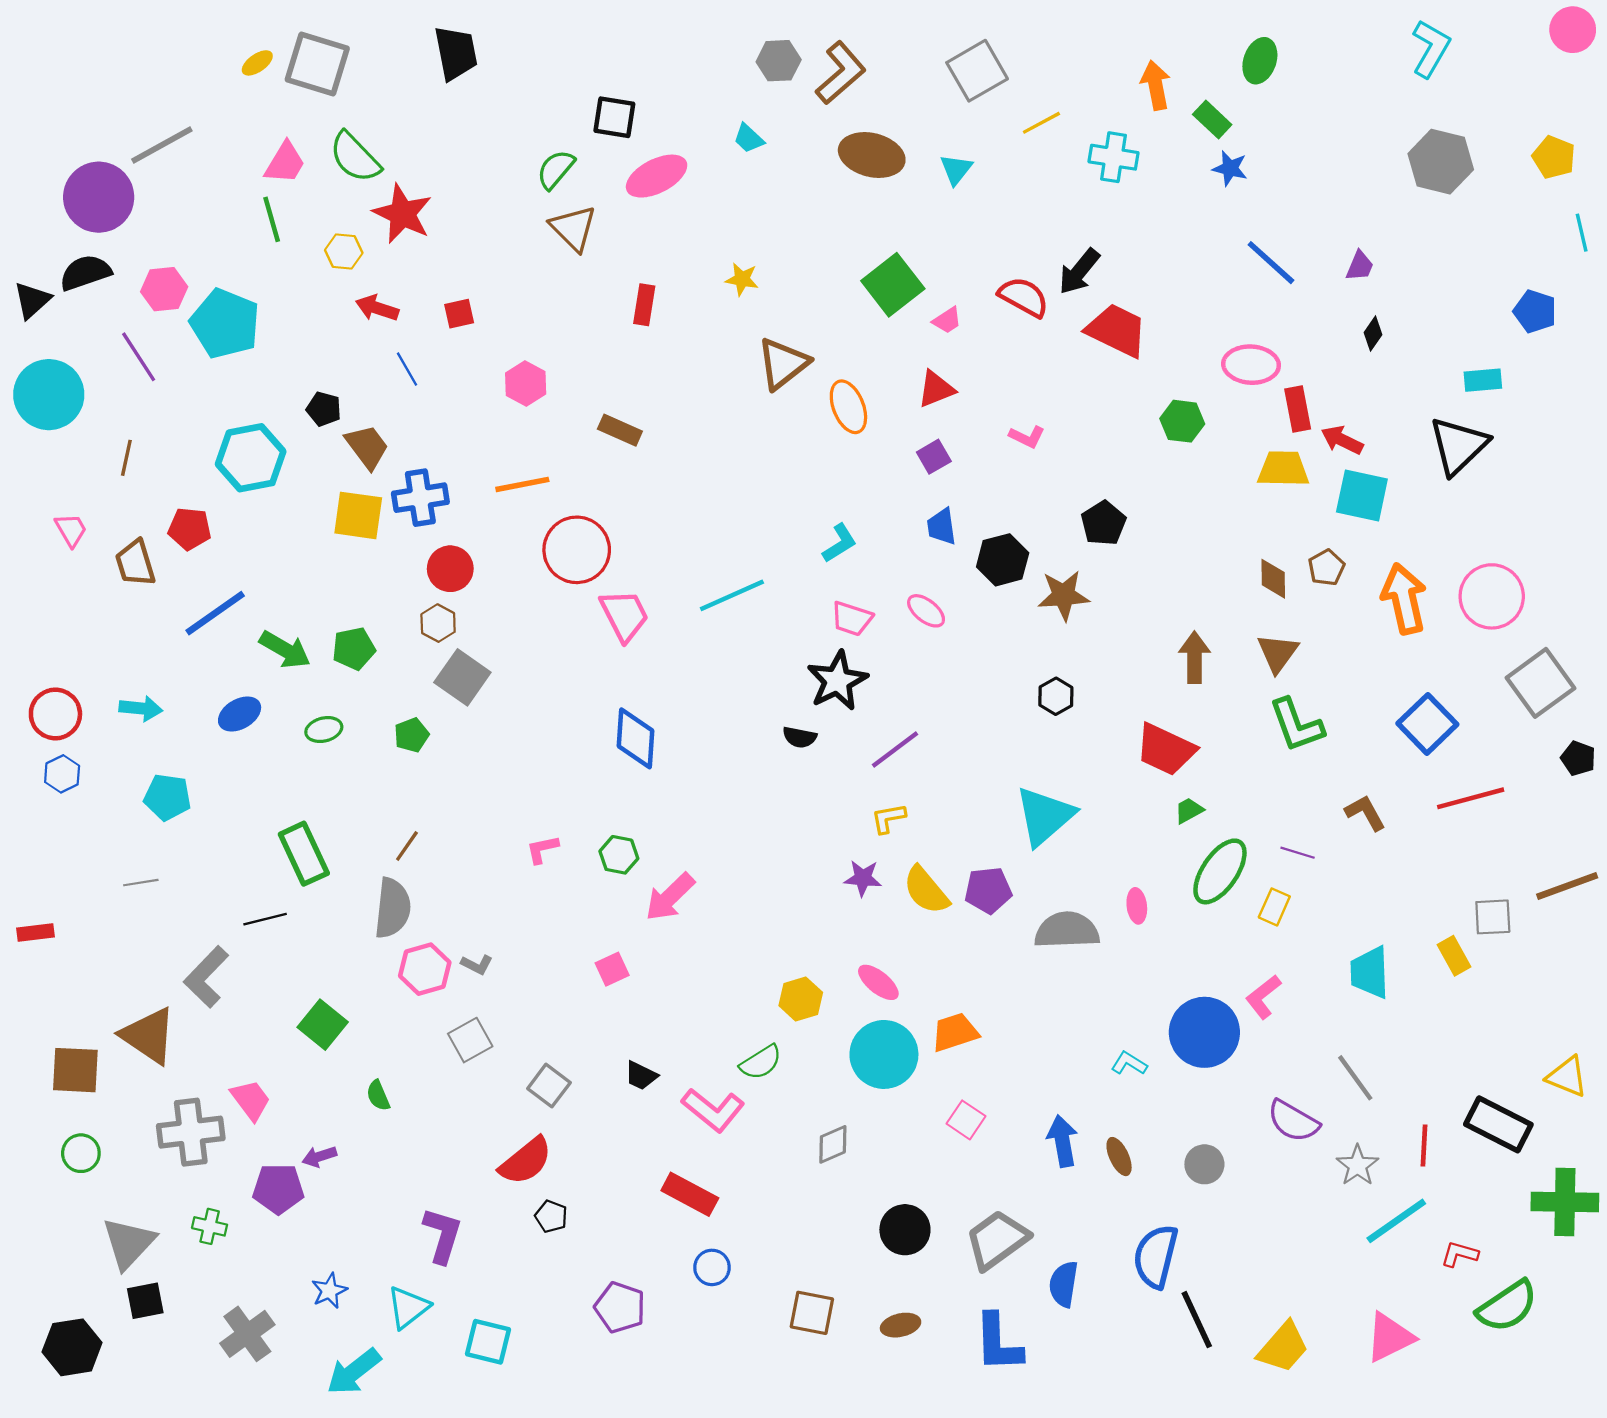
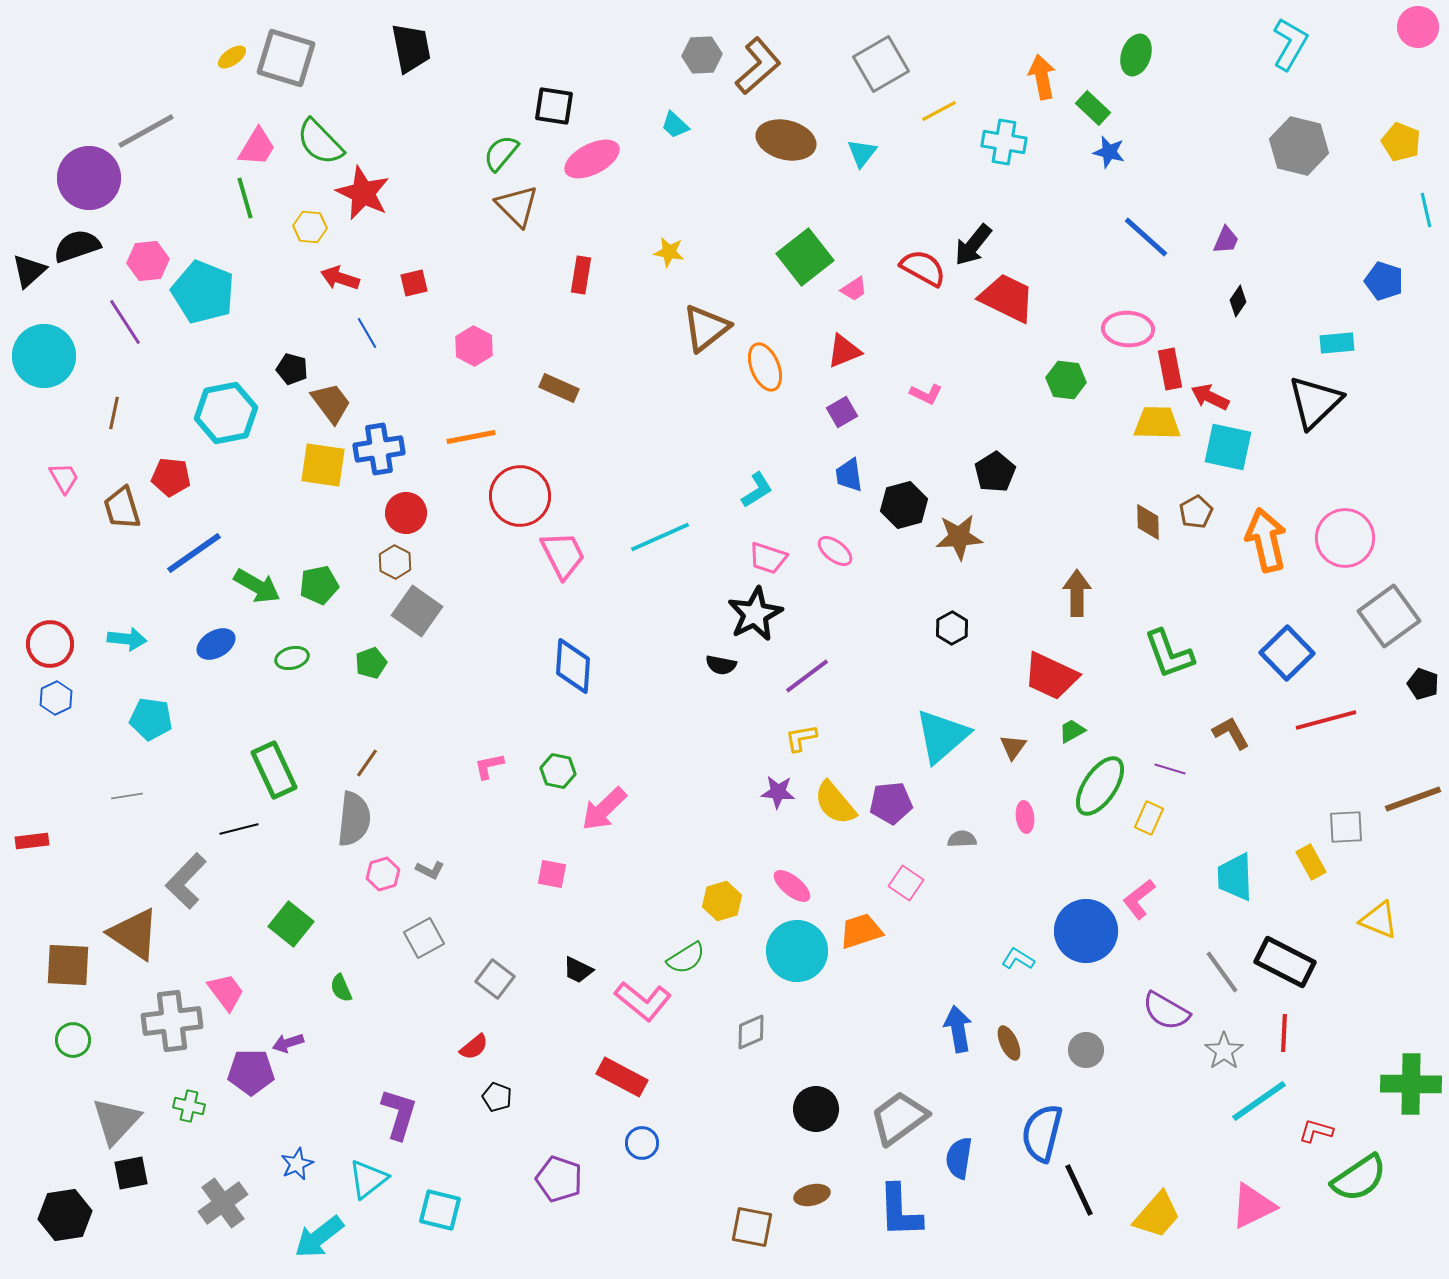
brown triangle: (1278, 653) -> (1013, 747), moved, size x0.7
gray semicircle: (1067, 930) -> (962, 839), size x0.5
pink hexagon: (425, 969) -> (383, 874), size x0.7
pink square: (612, 969) -> (552, 874), turned 36
yellow triangle: (1567, 1077) -> (1379, 920), moved
pink square: (966, 1120) -> (906, 883), moved
black rectangle: (1498, 1124) -> (1285, 962), moved
red semicircle: (526, 1161) -> (474, 1047), size x0.6
brown square: (812, 1313) -> (752, 1227), moved

